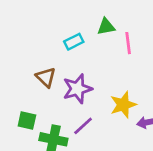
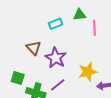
purple star: (77, 89) -> (56, 58), turned -30

